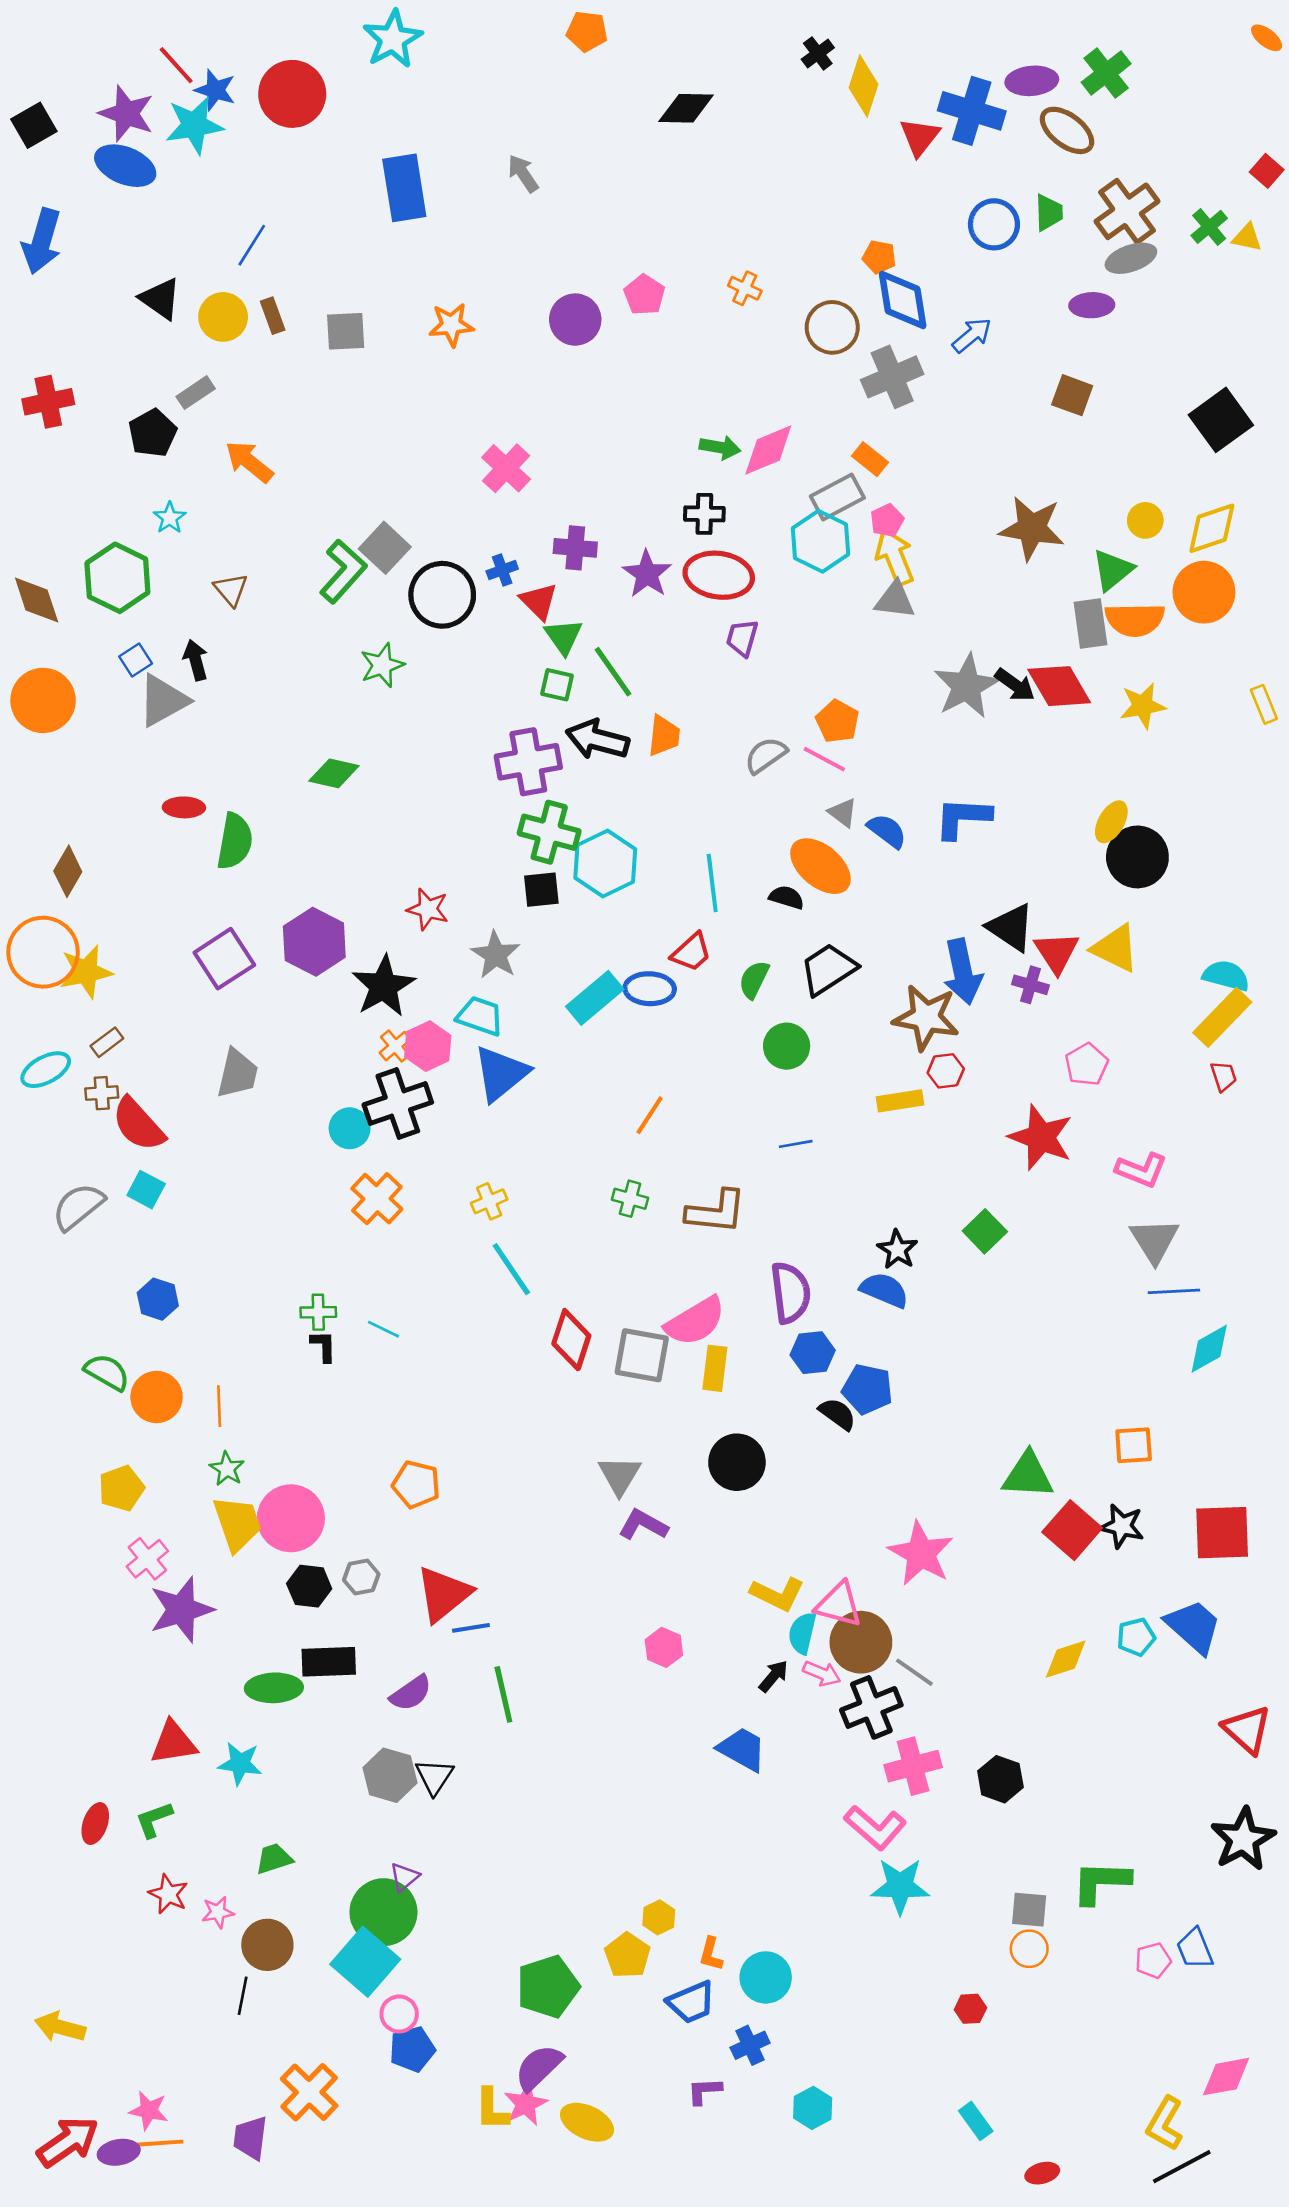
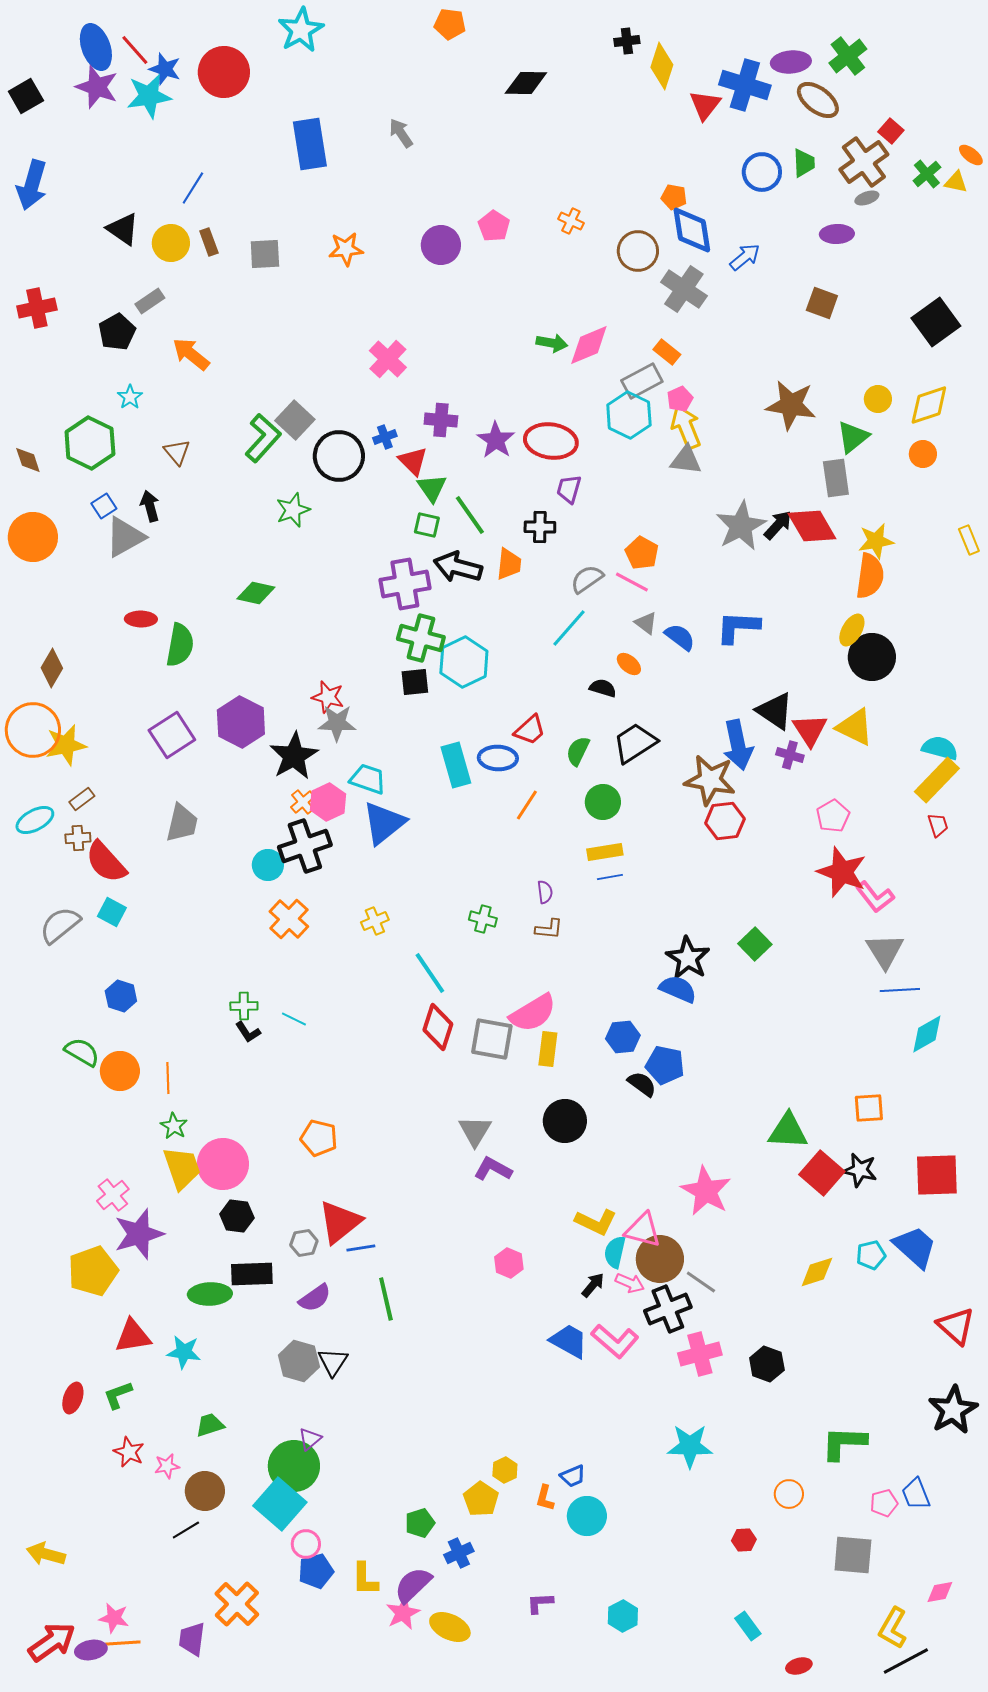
orange ellipse: (1267, 38) -> (971, 155), moved
black cross: (818, 53) -> (627, 41), turned 30
blue ellipse: (125, 166) -> (96, 47), moved, turned 48
red square: (1267, 171) -> (891, 131), moved
gray ellipse: (1131, 258) -> (867, 198), size x0.6
gray cross: (892, 377) -> (684, 289), turned -33
black cross: (704, 514) -> (540, 527), moved
orange circle: (1204, 592) -> (923, 454), size x0.6
brown diamond: (37, 600) -> (28, 460), size x0.7
orange semicircle: (1135, 620) -> (870, 576), moved, turned -81
black arrow: (1015, 685) -> (778, 525), turned -84
orange ellipse: (820, 866) -> (629, 664), size x0.5
cyan line: (712, 883) -> (569, 628), moved, turned 48
gray star: (496, 955) -> (337, 723), moved, turned -30
cyan rectangle: (595, 998) -> (456, 765), turned -66
red hexagon: (946, 1071) -> (725, 821), size x1.4
yellow rectangle: (900, 1101) -> (605, 852), moved
orange line: (650, 1115) -> (527, 805), moved
red star: (1041, 1137) -> (842, 872), moved
pink L-shape: (1141, 1170) -> (875, 897), turned 30
brown L-shape: (716, 1212) -> (549, 929), size x0.6
black star: (897, 1250) -> (688, 958), size x1.4
cyan line: (511, 1269) -> (430, 973), moved
purple semicircle: (790, 1293) -> (545, 892), moved, size x0.5
black L-shape: (323, 1346) -> (248, 1032), turned 148
yellow pentagon: (121, 1488) -> (93, 1271), moved, size x1.4
gray hexagon: (361, 1577) -> (304, 1243), moved
pink L-shape: (875, 1827) -> (615, 1341), moved
gray square: (1029, 1910) -> (853, 1555), moved, size x1.4
green pentagon: (548, 1987) -> (420, 1523), size x0.6
black line: (243, 1996) -> (186, 1530), turned 48
blue trapezoid: (691, 2002) -> (573, 1476), moved, size x0.7
blue cross: (750, 2045) -> (459, 1553), moved
pink diamond: (1226, 2077) -> (940, 1592), size x0.7
yellow L-shape: (492, 2109) -> (365, 1579), moved

